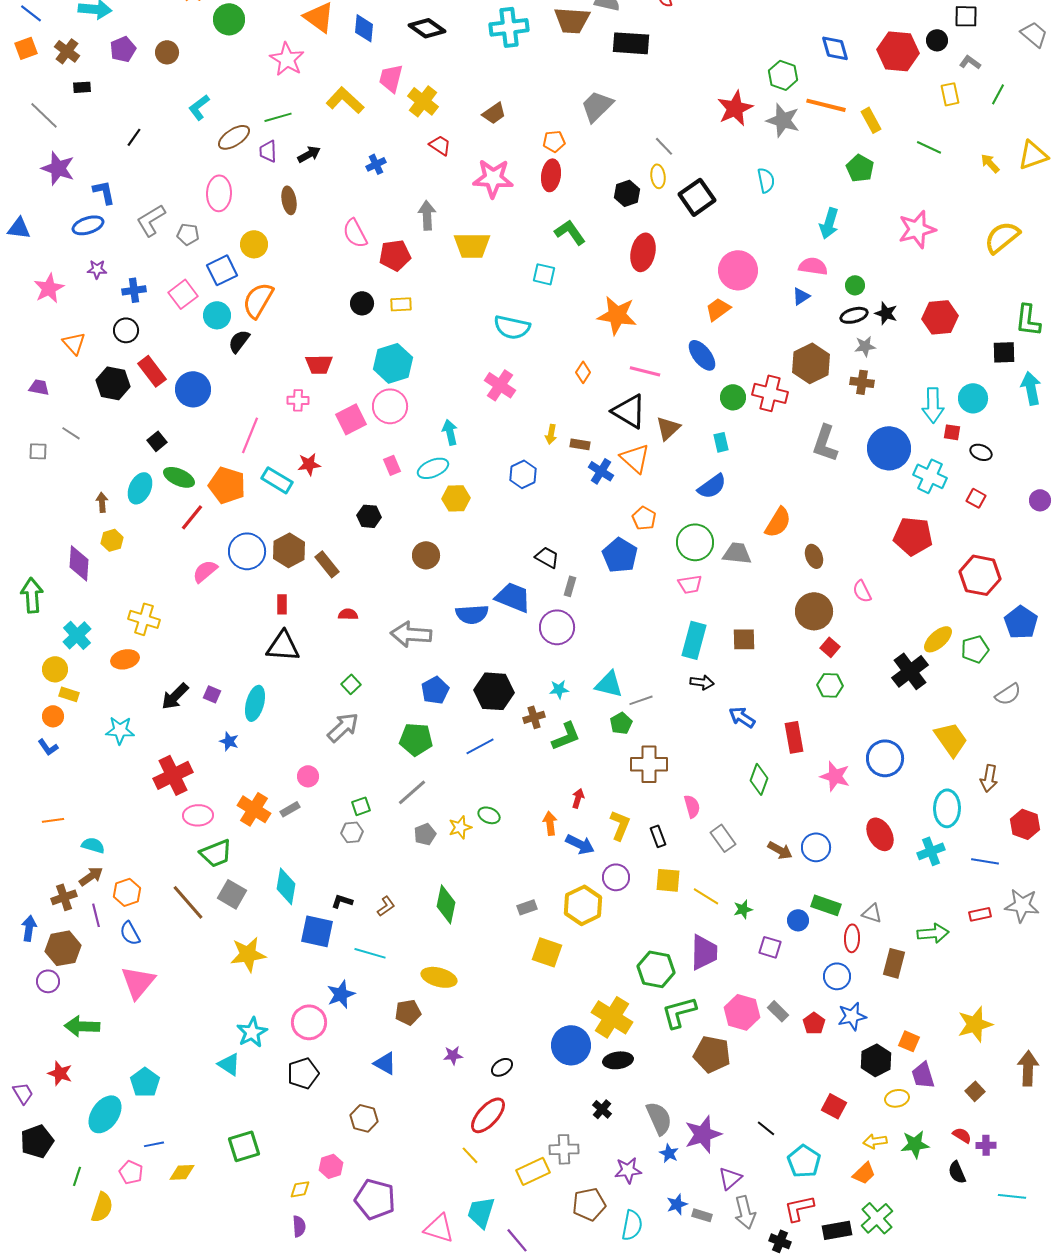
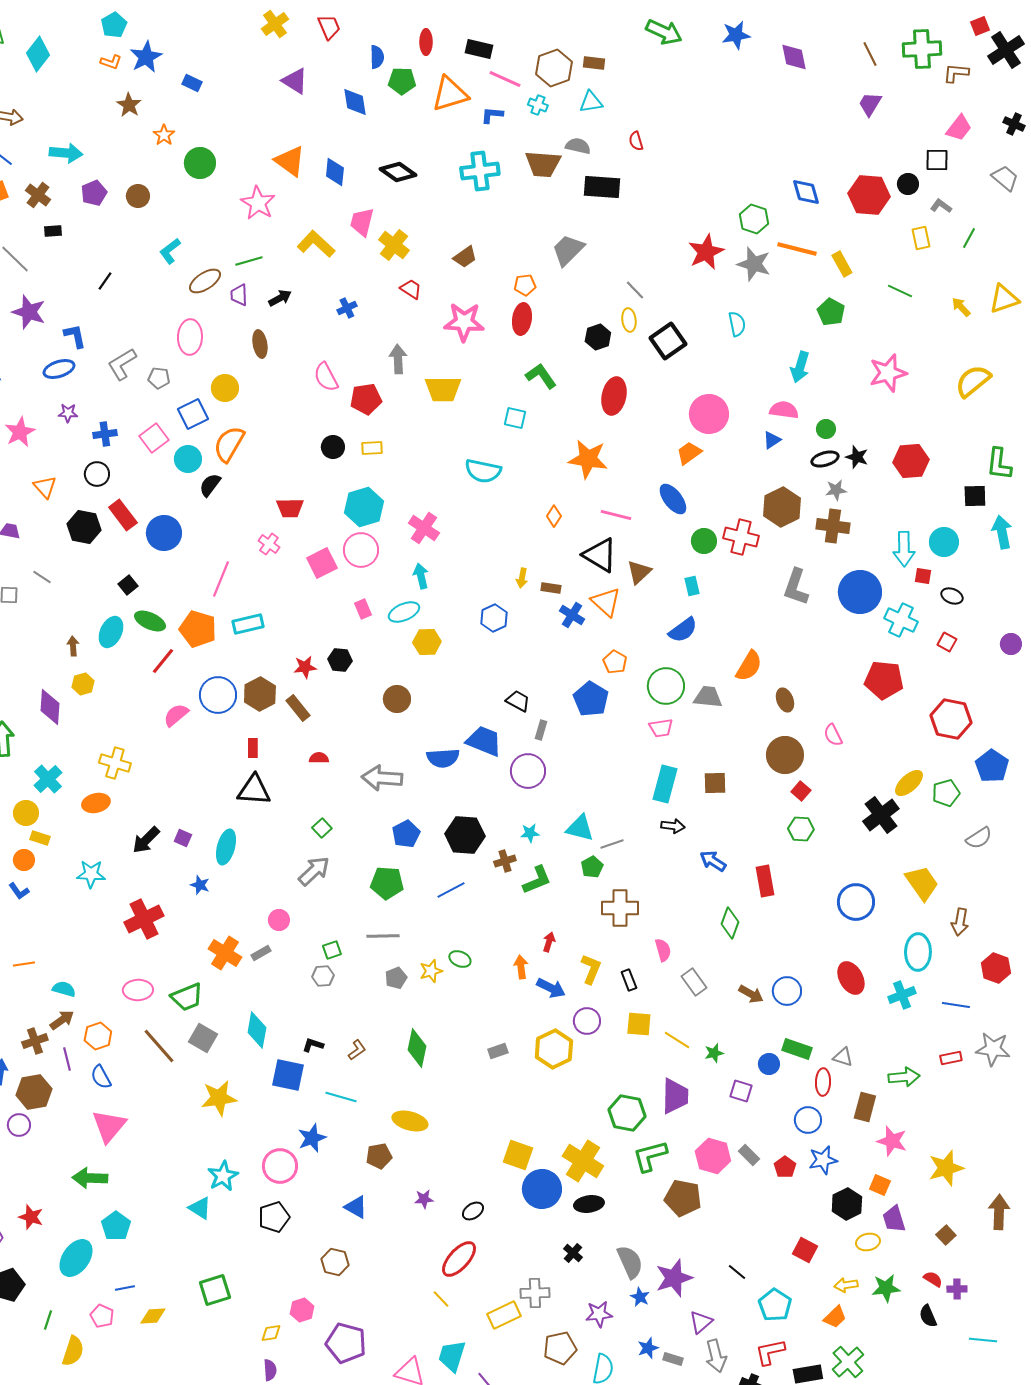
brown cross: (862, 382) -> (833, 526), size x1.4
pink cross: (500, 385) -> (424, 528), moved
pink cross: (298, 400) -> (269, 544), turned 35
red star: (309, 464) -> (305, 667), moved
cyan rectangle: (277, 480) -> (248, 624), turned -44
pink star: (835, 776) -> (892, 1141), moved
gray line: (412, 792) -> (383, 936), turned 40
pink ellipse: (198, 815) -> (138, 990), moved
yellow square: (547, 952) -> (518, 1155), moved
green arrow: (82, 1026) -> (90, 1178), moved

